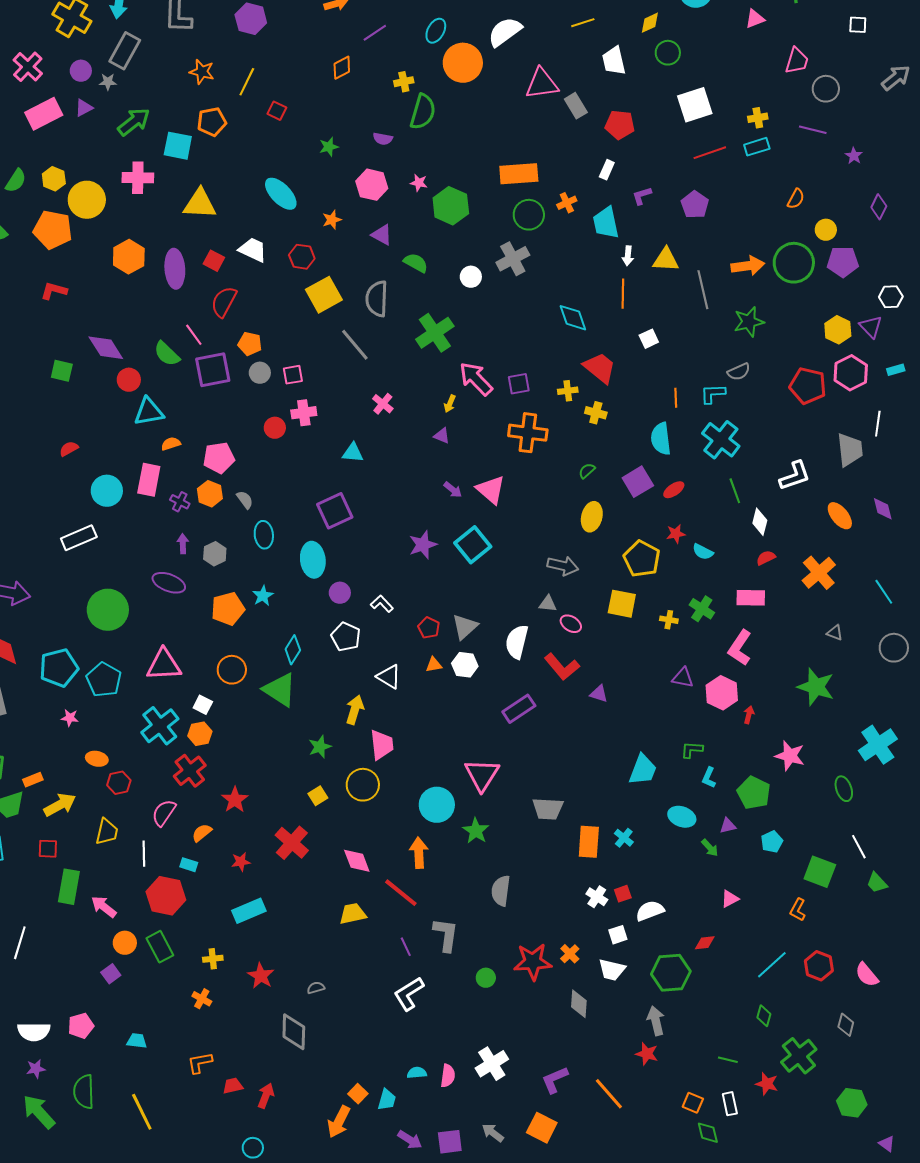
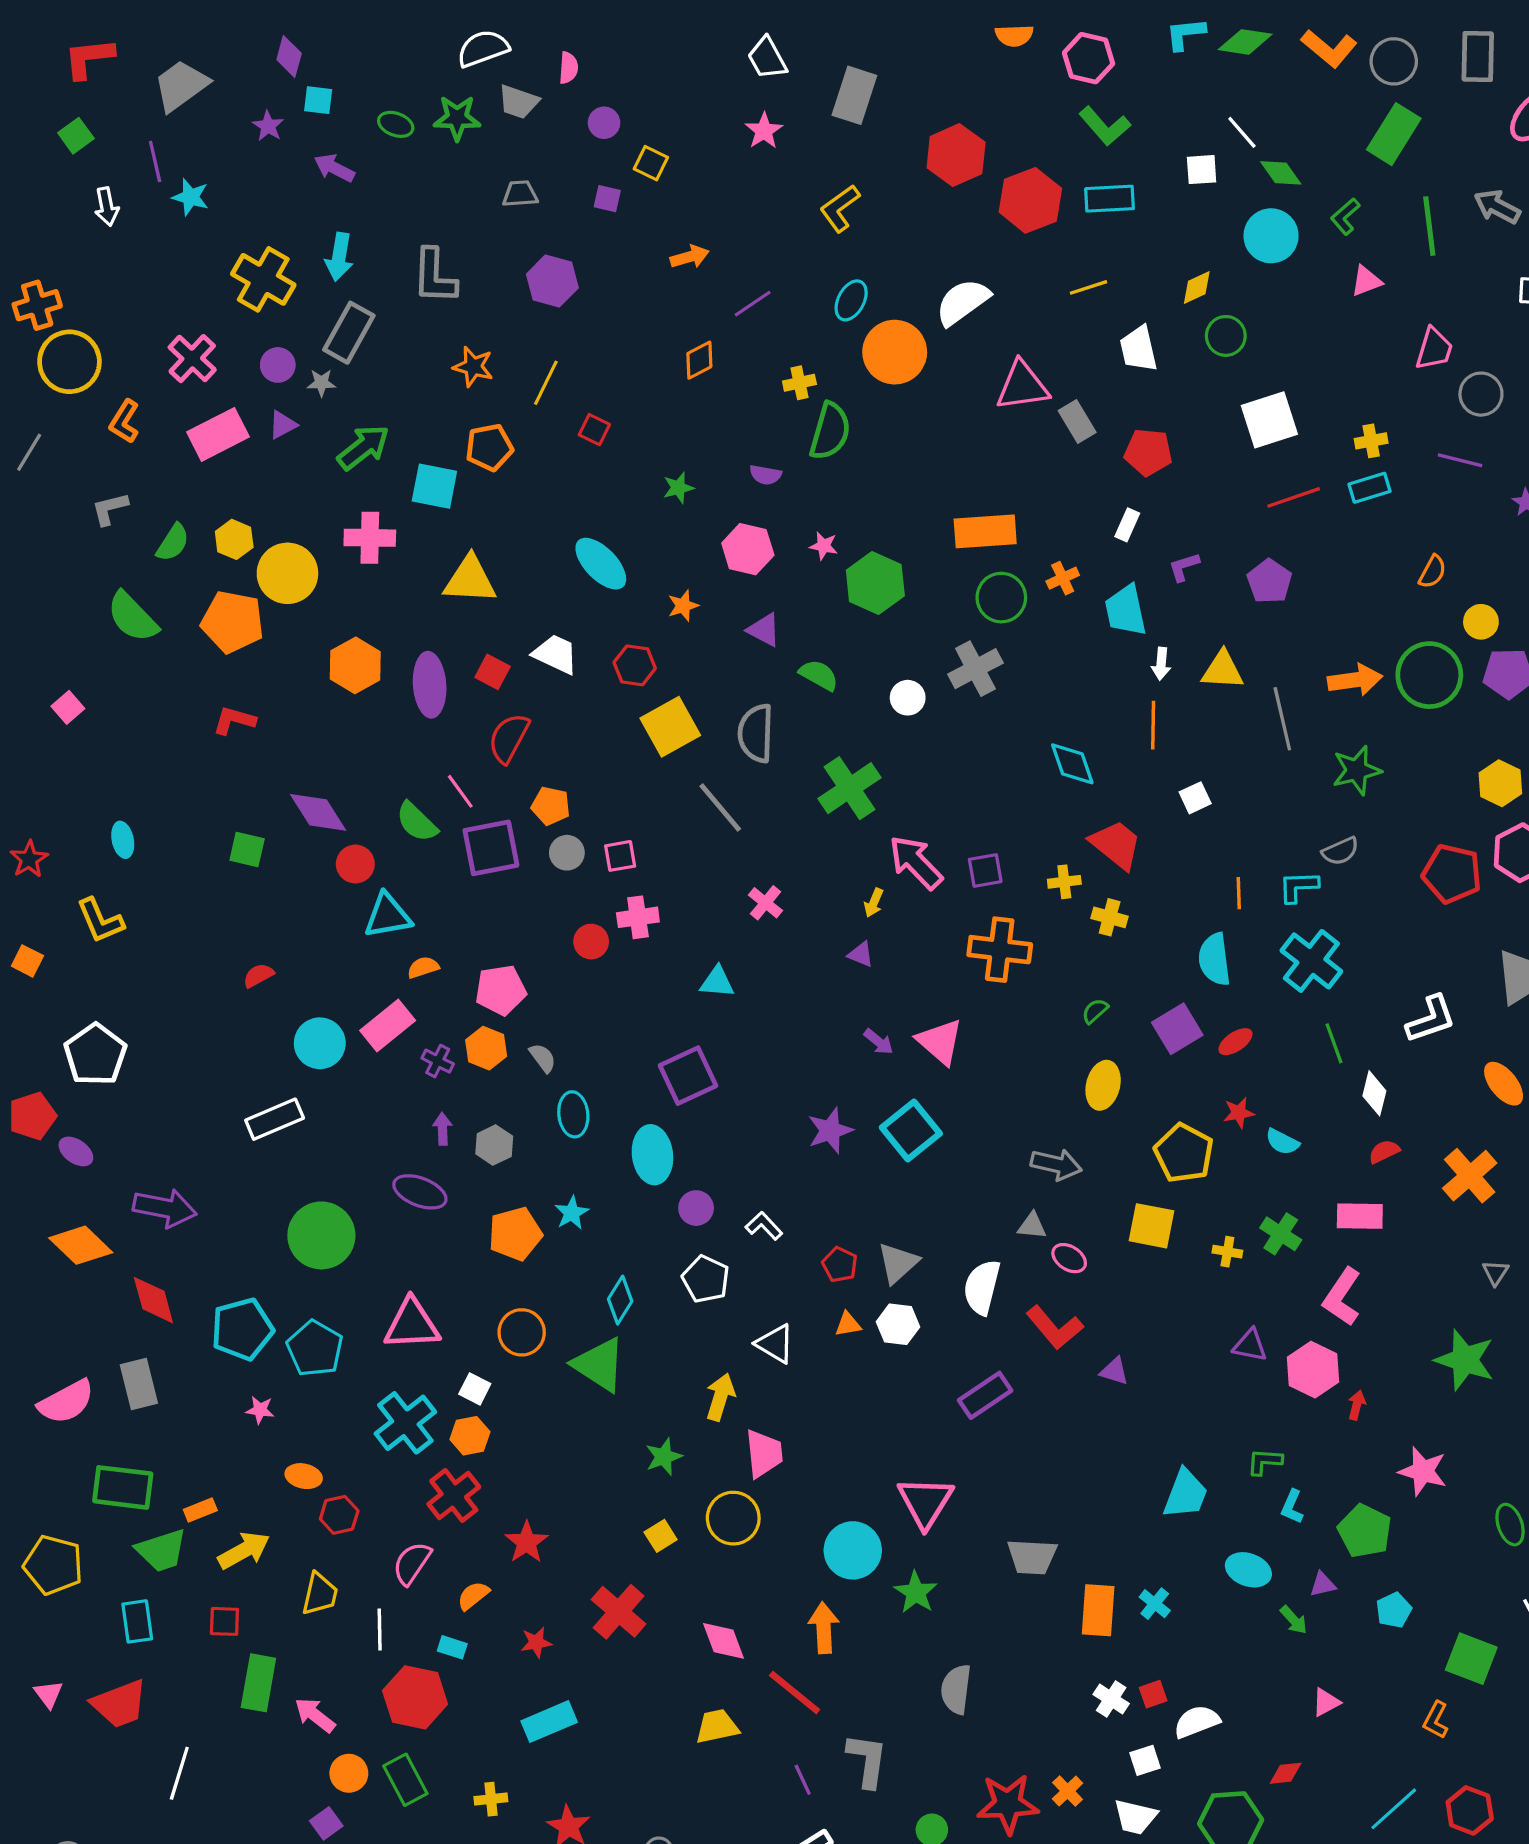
pink rectangle: (149, 480) -> (388, 1026), turned 40
gray triangle: (835, 633) -> (1495, 1273), turned 42

